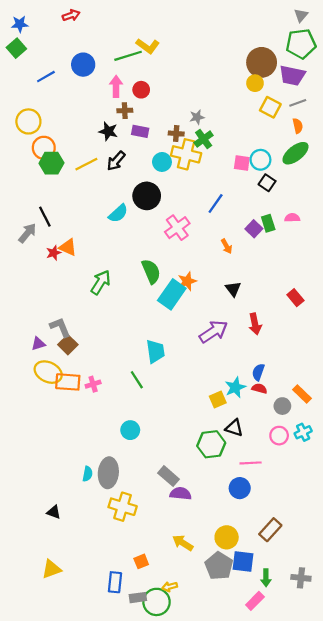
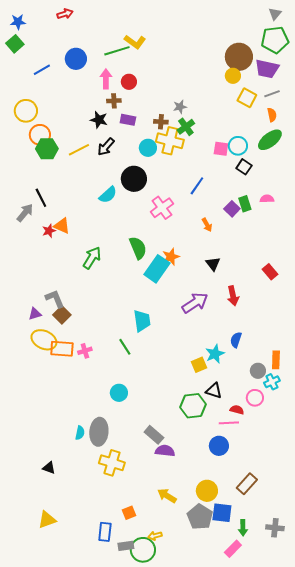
red semicircle: (259, 389) -> (237, 410), moved
orange rectangle: (302, 394) -> (276, 360), turned 48
cyan cross: (303, 432) -> (272, 382), moved

